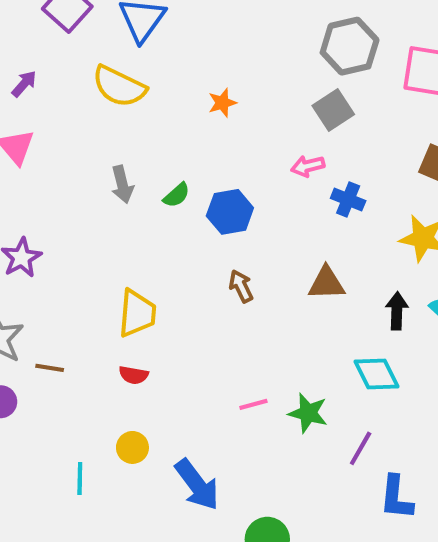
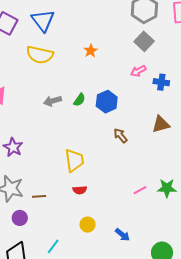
gray arrow: (122, 184) -> (52, 101), turned 102
cyan line: (80, 479) -> (53, 246), moved, turned 49
blue arrow: (197, 485) -> (122, 235), size x0.6

